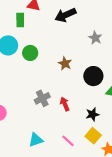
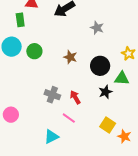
gray cross: (42, 98) -> (52, 95), turned -35
black star: (92, 114) -> (105, 92), moved
pink line: (68, 141) -> (69, 118), moved

